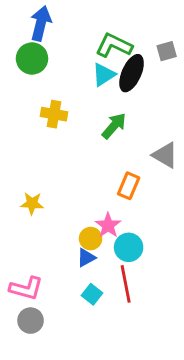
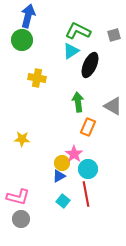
black ellipse: (132, 73) -> (90, 65), moved
green arrow: (114, 126) -> (78, 102), moved, turned -48

